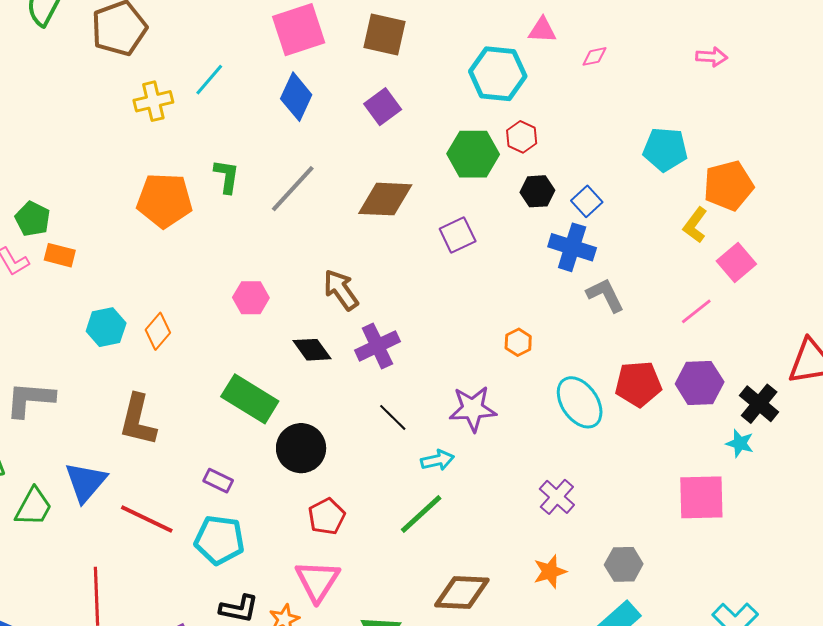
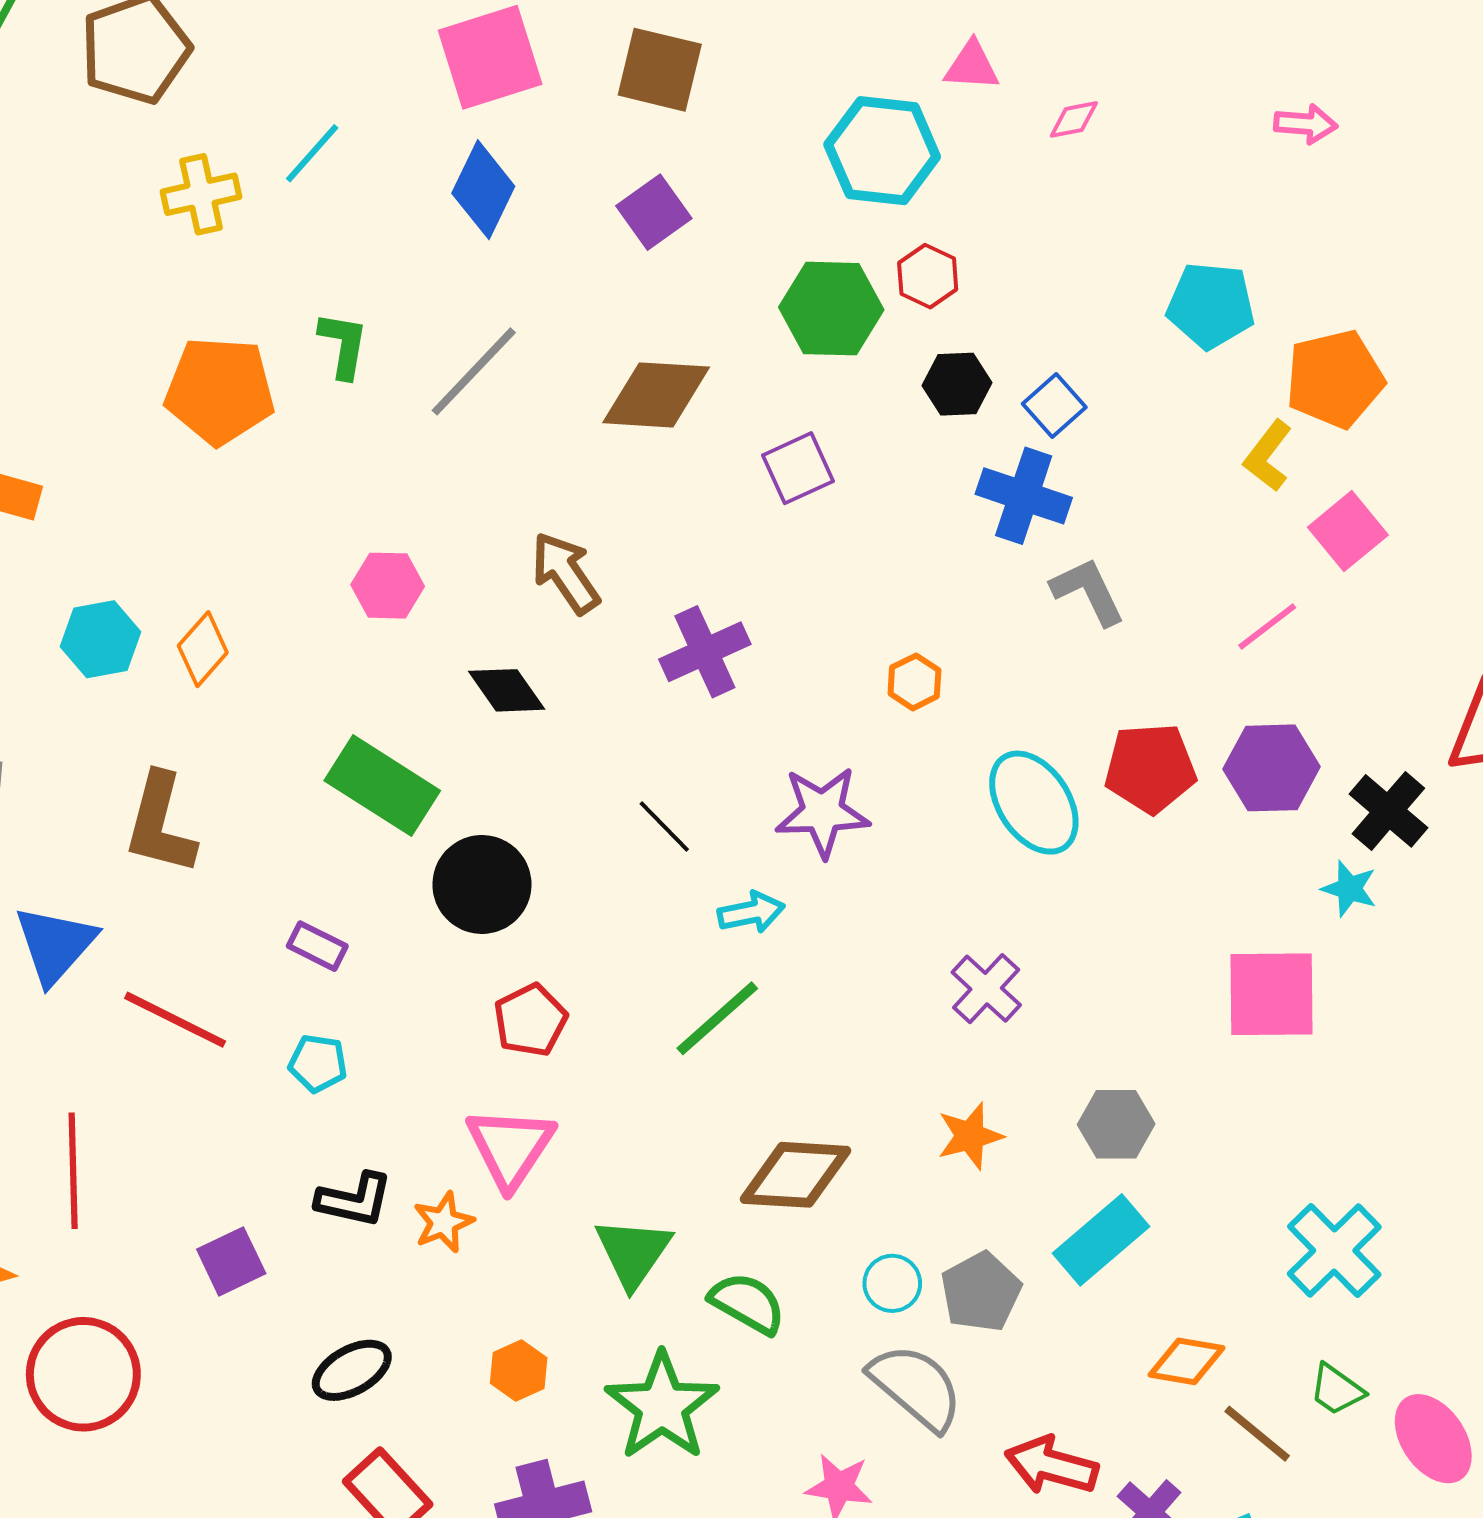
purple cross: (377, 346) -> (705, 652), moved
cyan pentagon: (219, 540) -> (318, 1063), size x0.6

